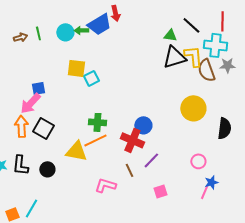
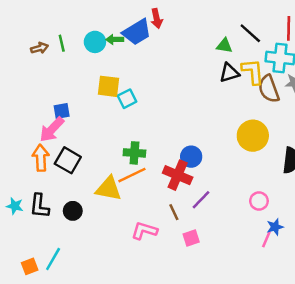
black triangle: (174, 57) -> (229, 73), size x0.7
pink square: (160, 191) -> (191, 238), moved

